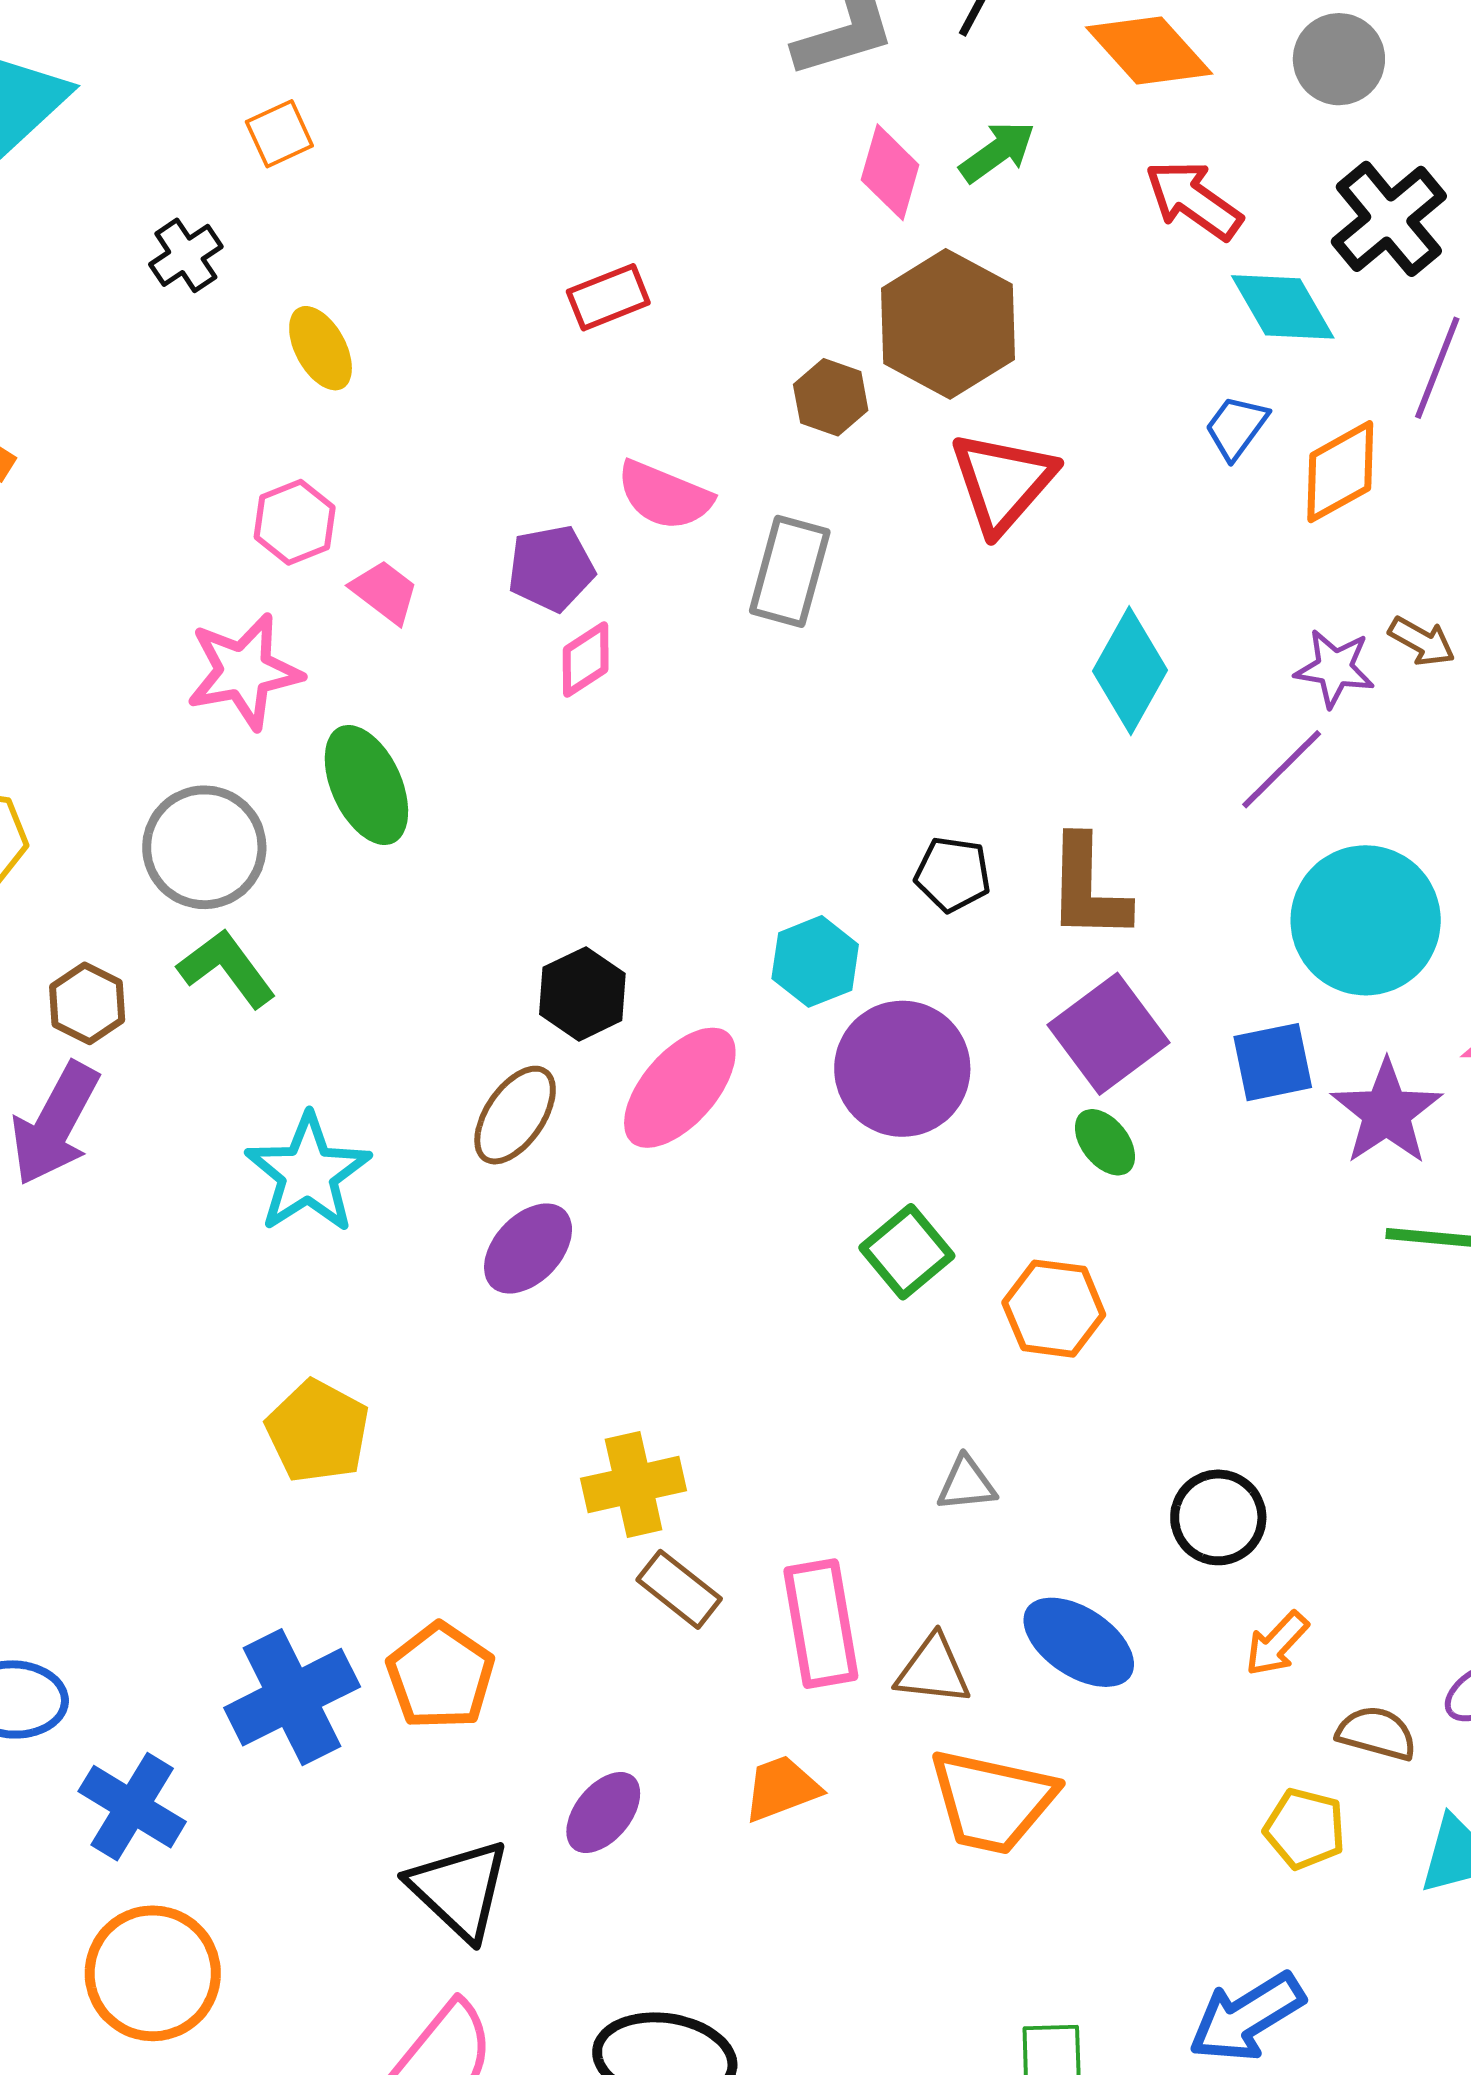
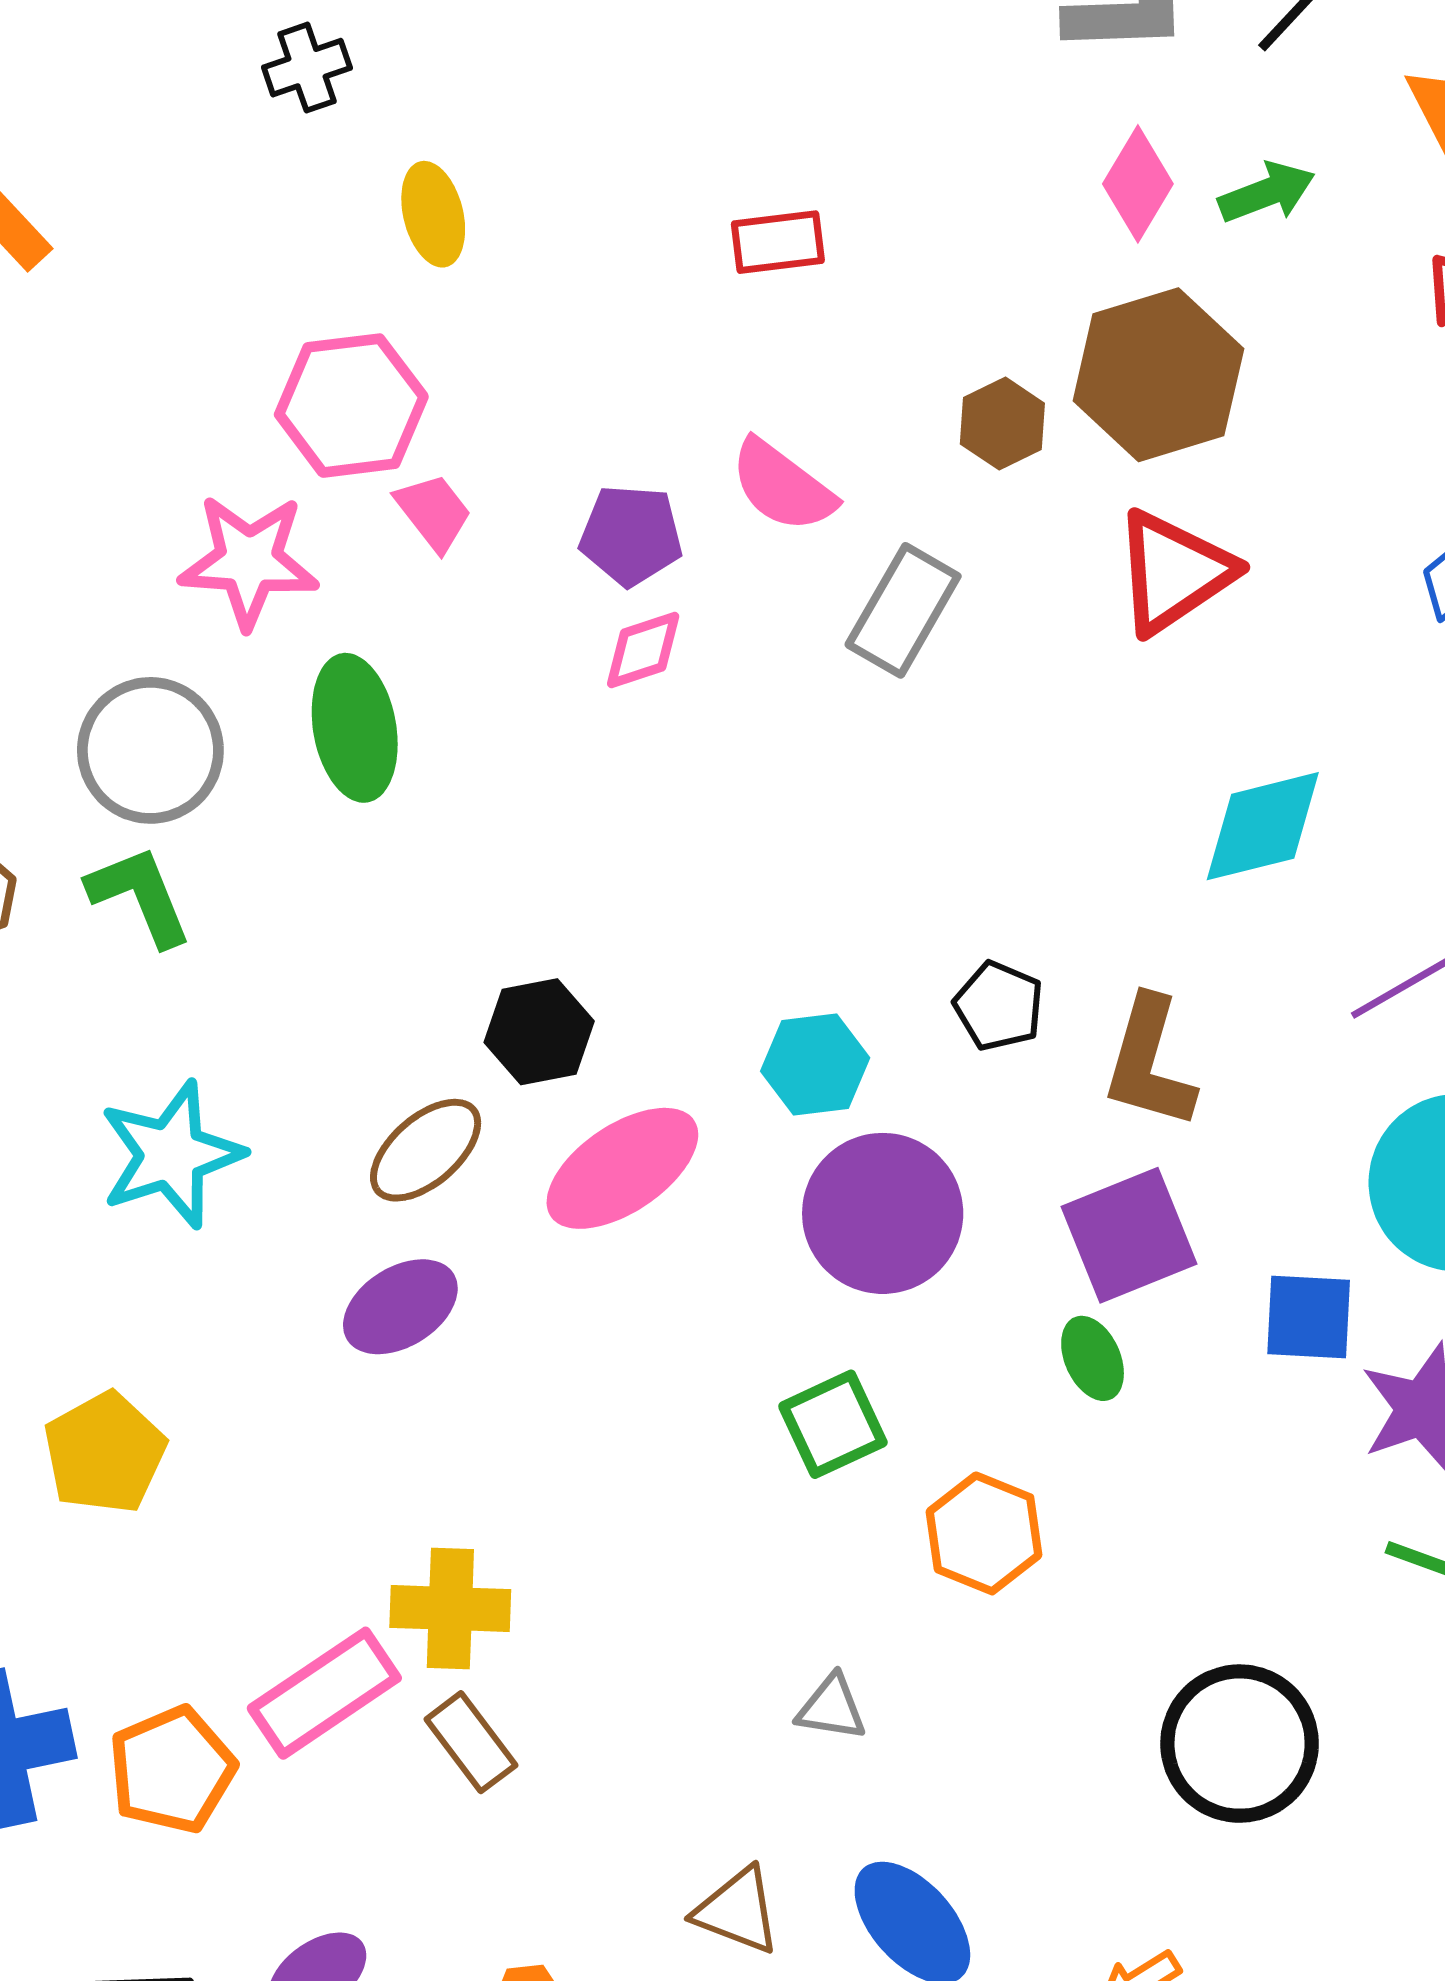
pink hexagon: (295, 522) -> (351, 406), size x1.5
cyan diamond: (1130, 671) -> (1263, 826), turned 32
black circle: (1218, 1517) -> (1240, 1744), moved, size x1.4
pink rectangle: (821, 1624) -> (324, 1693), moved, turned 51

